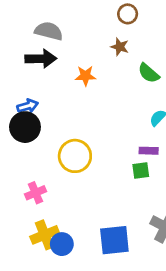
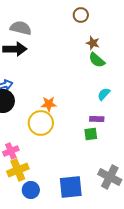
brown star: (120, 47) -> (93, 43), moved
orange star: (85, 76) -> (49, 104), moved
yellow cross: (45, 235) -> (18, 170), moved

